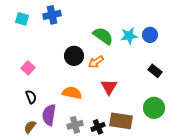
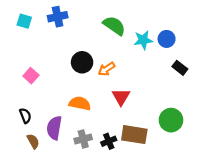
green semicircle: (103, 36) -> (114, 26), moved
black rectangle: (155, 71) -> (180, 68), moved
black semicircle: (31, 97) -> (25, 116), moved
brown semicircle: (30, 127) -> (33, 141), turned 112

